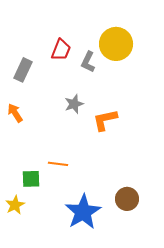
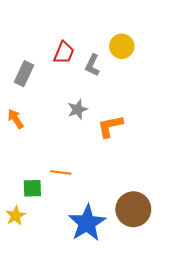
yellow circle: (116, 44) -> (122, 46), size x0.7
brown circle: (127, 199) -> (133, 209), size x1.4

